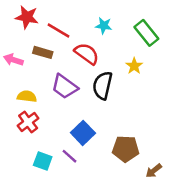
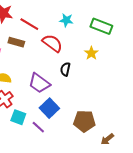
green rectangle: (146, 33) -> (101, 26), turned -30
black semicircle: (102, 85) -> (65, 69), size x0.6
purple trapezoid: (65, 87) -> (39, 83), moved
cyan square: (43, 161) -> (18, 117), moved

